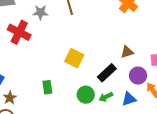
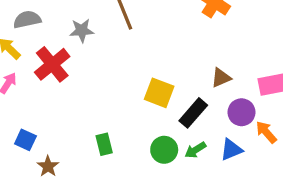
red cross: (19, 32) -> (52, 64), turned 30
yellow square: (74, 58) -> (159, 93), moved

